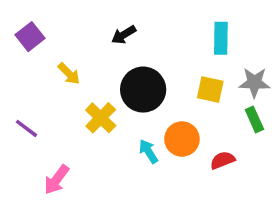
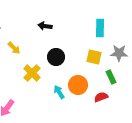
black arrow: (124, 35) -> (45, 26), turned 40
black circle: (143, 90) -> (56, 57), size x0.7
green rectangle: (254, 120) -> (111, 77), moved

